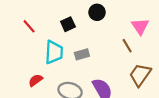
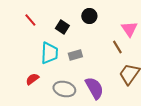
black square: (68, 24) -> (62, 27), turned -32
red line: (29, 26) -> (30, 20), moved

